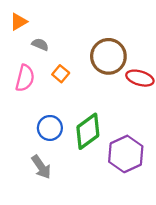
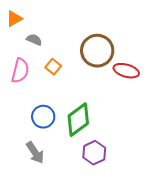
purple hexagon: (126, 154) -> (94, 153), moved, size x0.7

